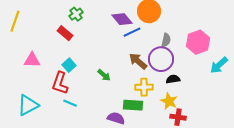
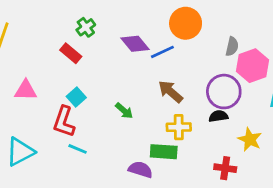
purple diamond: (122, 19) -> (135, 44), moved
gray semicircle: (166, 40) -> (232, 46), moved
purple circle: (161, 59) -> (224, 92), moved
yellow star: (169, 101) -> (250, 139), moved

